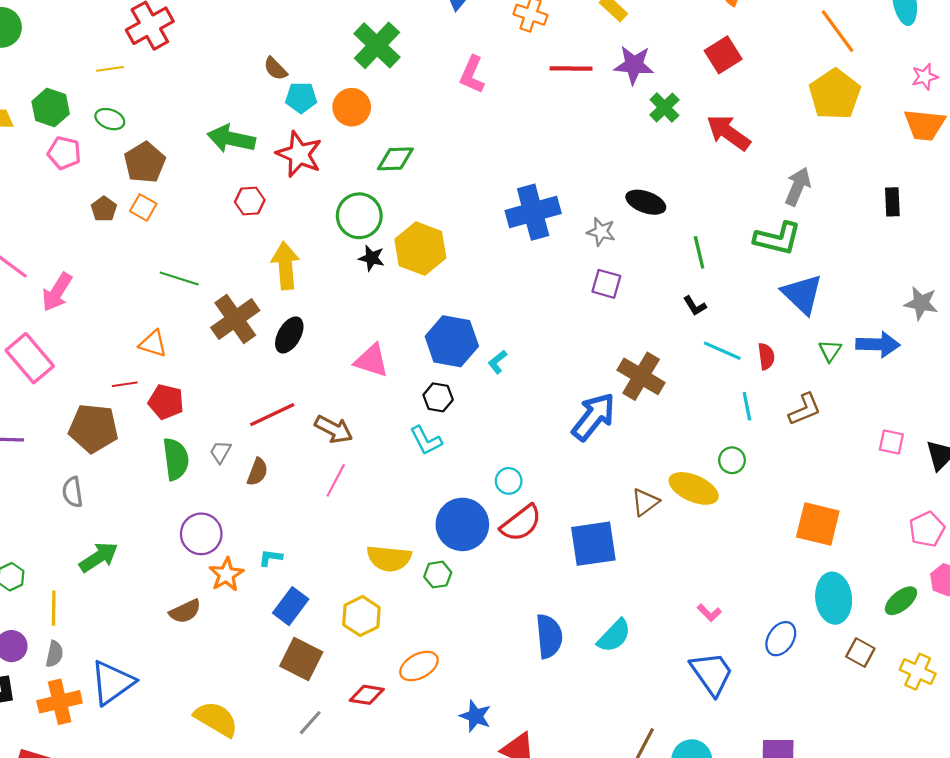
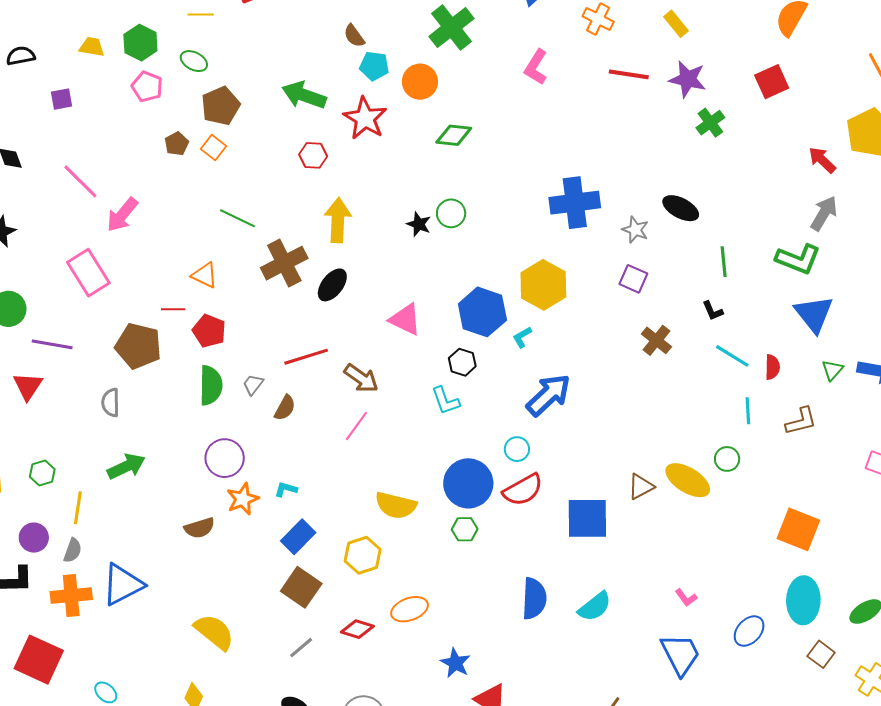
red arrow: (728, 133) -> (822, 160), moved, size x0.7
green circle: (359, 216) -> (451, 213), moved, size x0.7
yellow hexagon: (420, 249) -> (543, 285), moved
brown cross: (641, 376) -> (656, 340), moved, size x0.7
blue arrow: (594, 417) -> (548, 395), moved
green hexagon: (438, 575) -> (465, 529), moved

